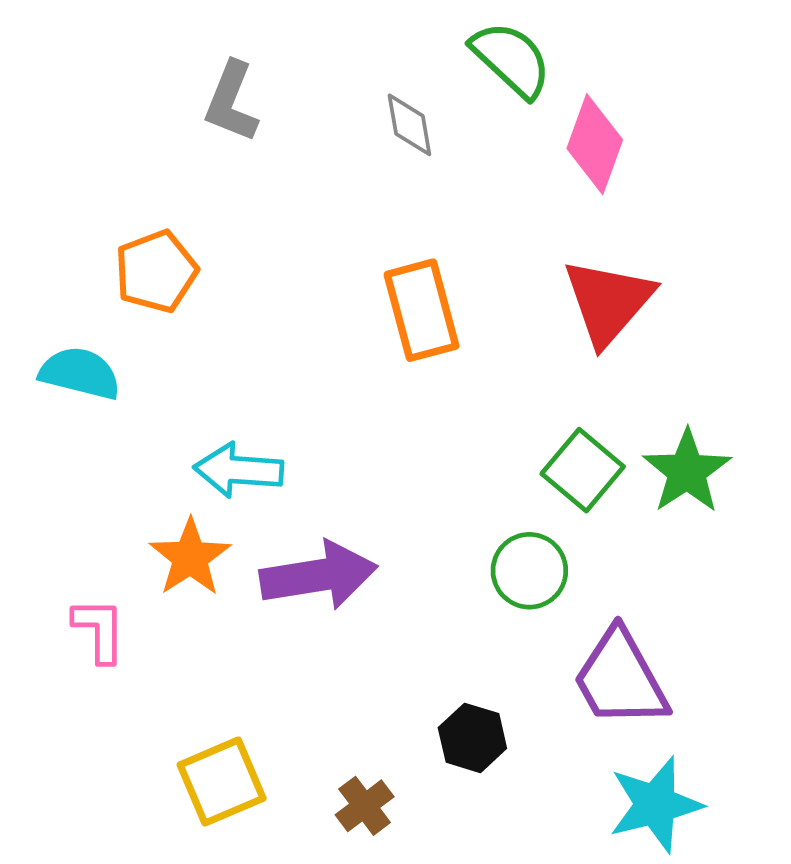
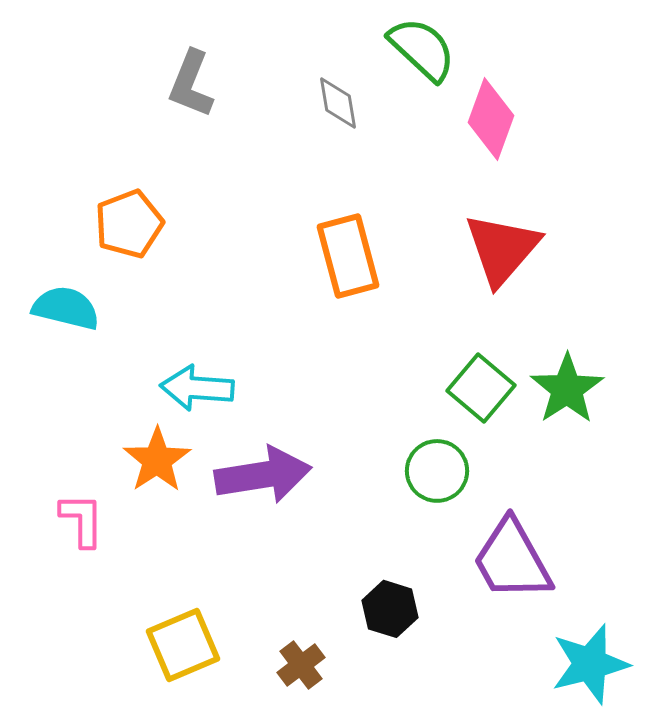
cyan star: (655, 805) -> (590, 664), moved

